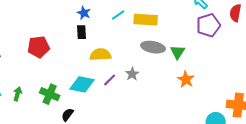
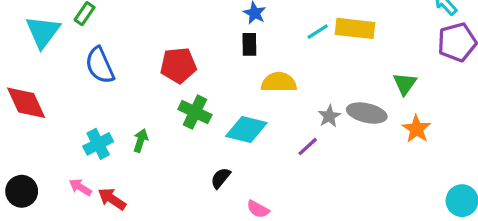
cyan line: (118, 15) -> (318, 32), moved
gray ellipse: (153, 47) -> (367, 113), moved
purple line: (110, 80) -> (308, 147), moved
green cross: (50, 94) -> (195, 112), moved

